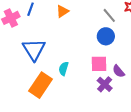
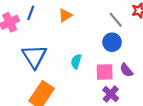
cyan semicircle: (64, 69) -> (76, 61), moved
purple semicircle: (119, 71) -> (126, 70), moved

